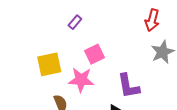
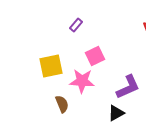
purple L-shape: (128, 86) -> (128, 87), turned -104

